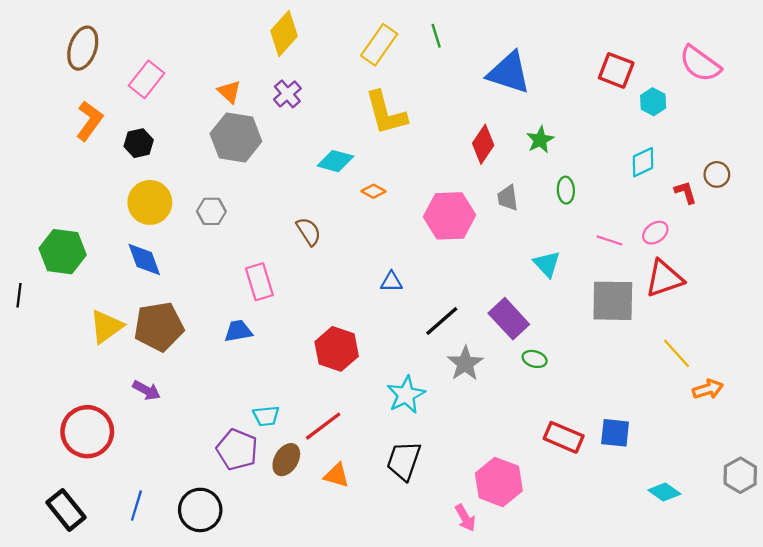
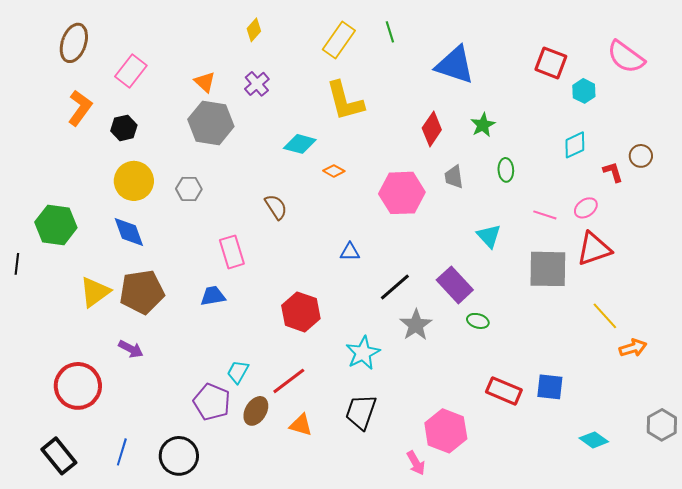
yellow diamond: (284, 34) -> (254, 30), size x0.6
cyan trapezoid: (266, 416) -> (238, 372), turned 125

